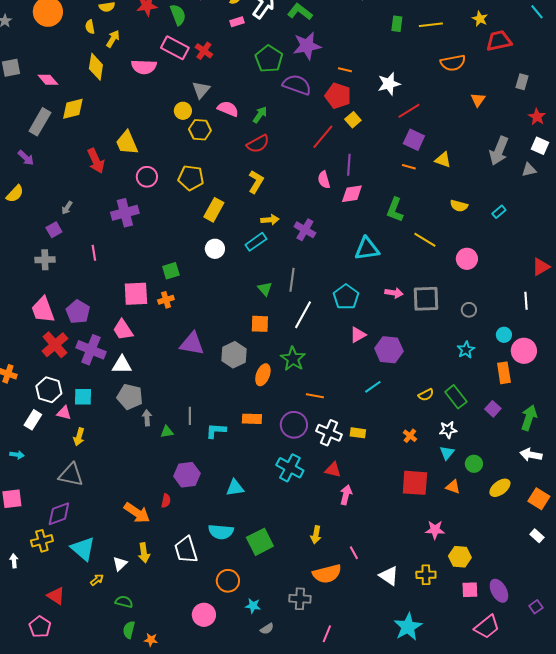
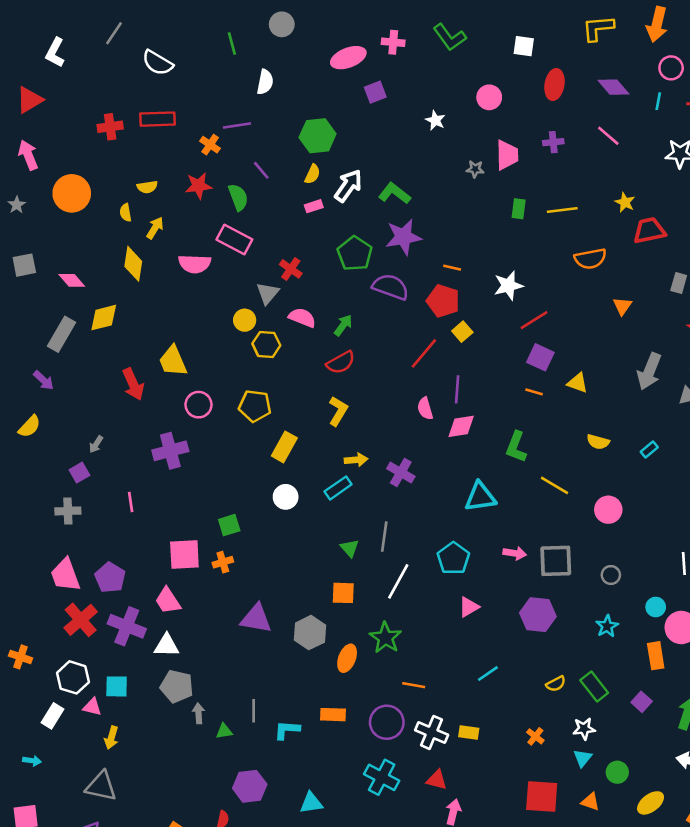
red cross: (204, 51) -> (291, 269), moved
purple hexagon: (389, 350) -> (538, 615), moved

